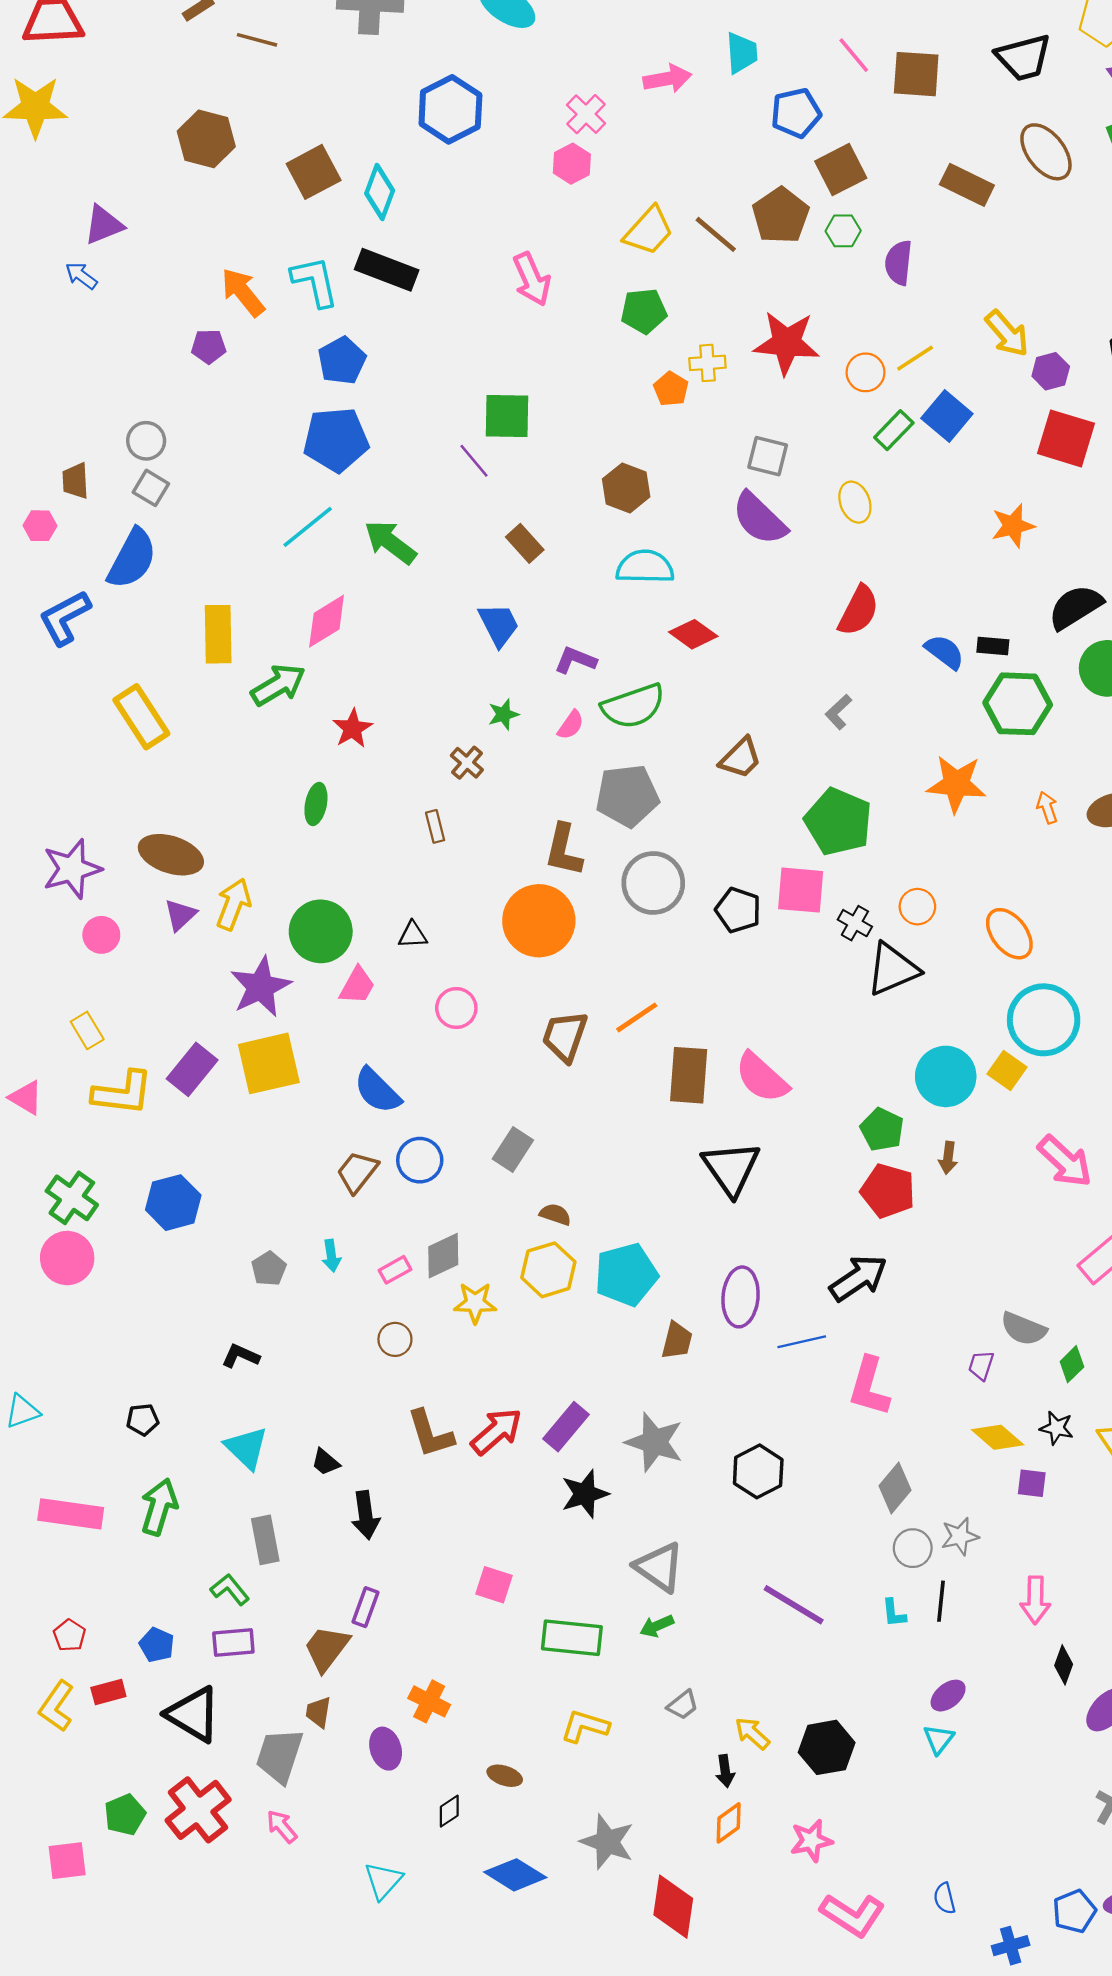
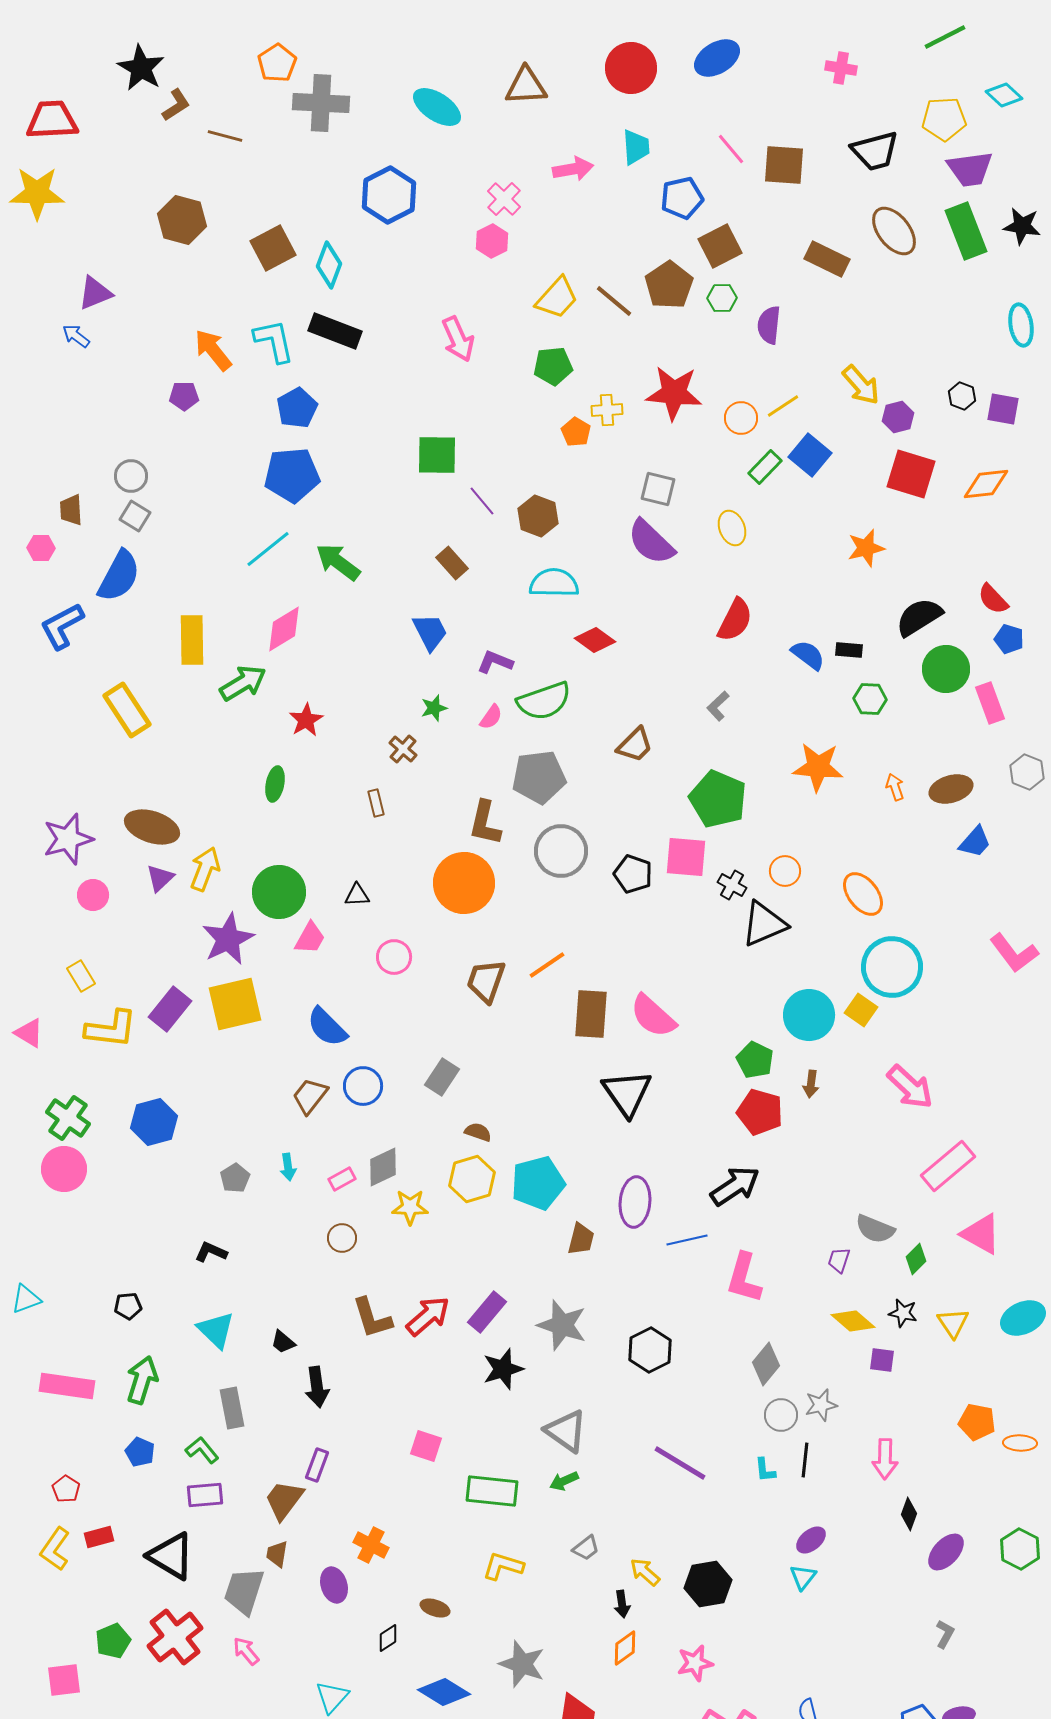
purple line: (474, 461) -> (482, 501), moved
green hexagon: (1018, 704) -> (870, 699), size x0.6
blue pentagon: (157, 1645) -> (140, 1452), moved

